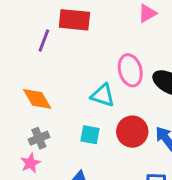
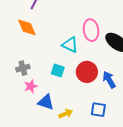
orange diamond: (37, 99) -> (27, 27), moved
pink star: (30, 163) -> (31, 86), moved

